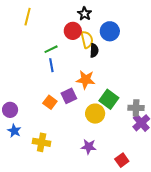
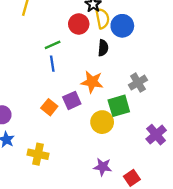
yellow semicircle: (87, 40) -> (102, 18), moved
green square: (109, 99) -> (119, 106), turned 36
gray cross: (136, 108) -> (138, 83), moved, turned -35
purple star: (89, 147) -> (103, 167), moved

